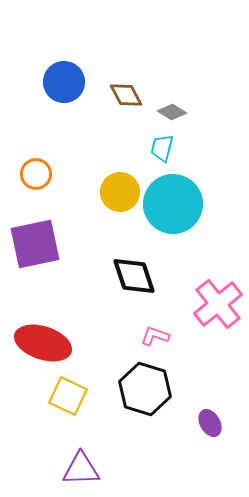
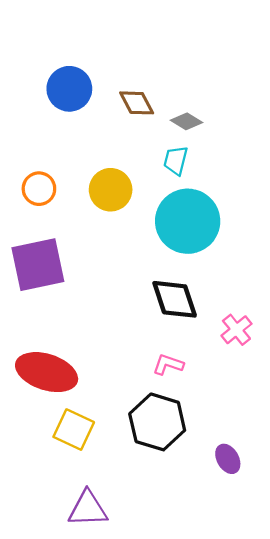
yellow circle: (120, 192) -> (111, 190), moved
black diamond: (134, 276) -> (175, 299), moved
pink cross: (218, 304) -> (236, 330), size x0.6

